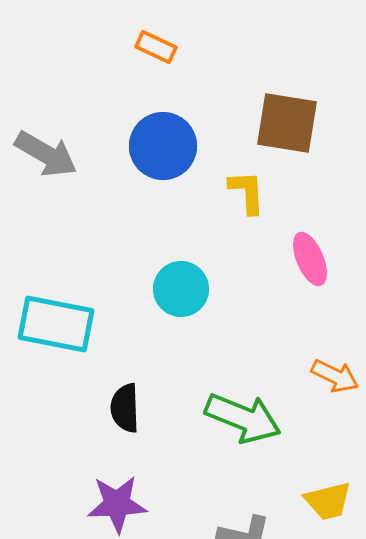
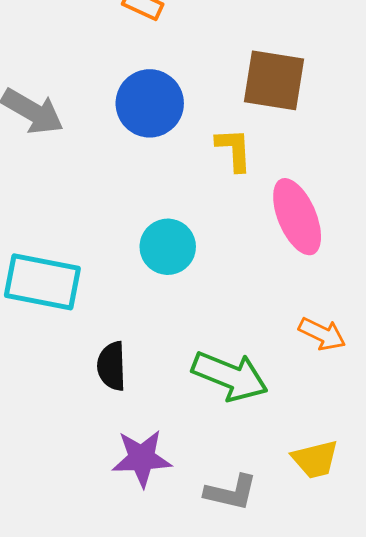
pink ellipse: (310, 259) -> (297, 217), size x1.4
purple star: (117, 504) -> (142, 458), moved

